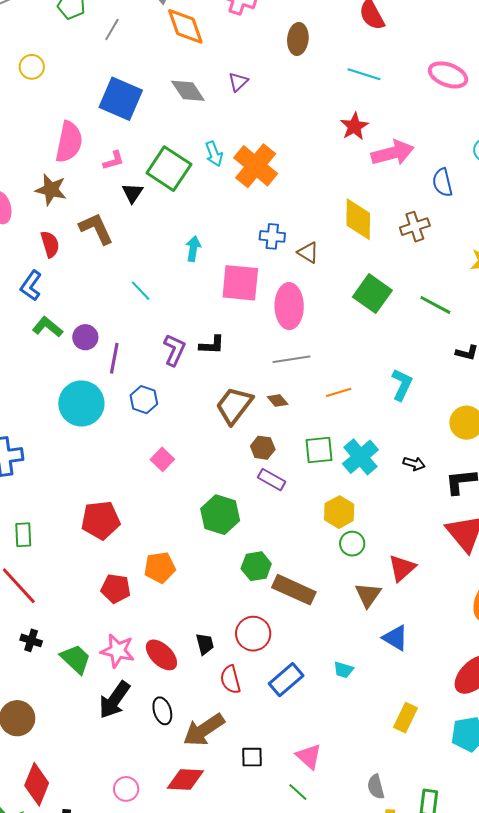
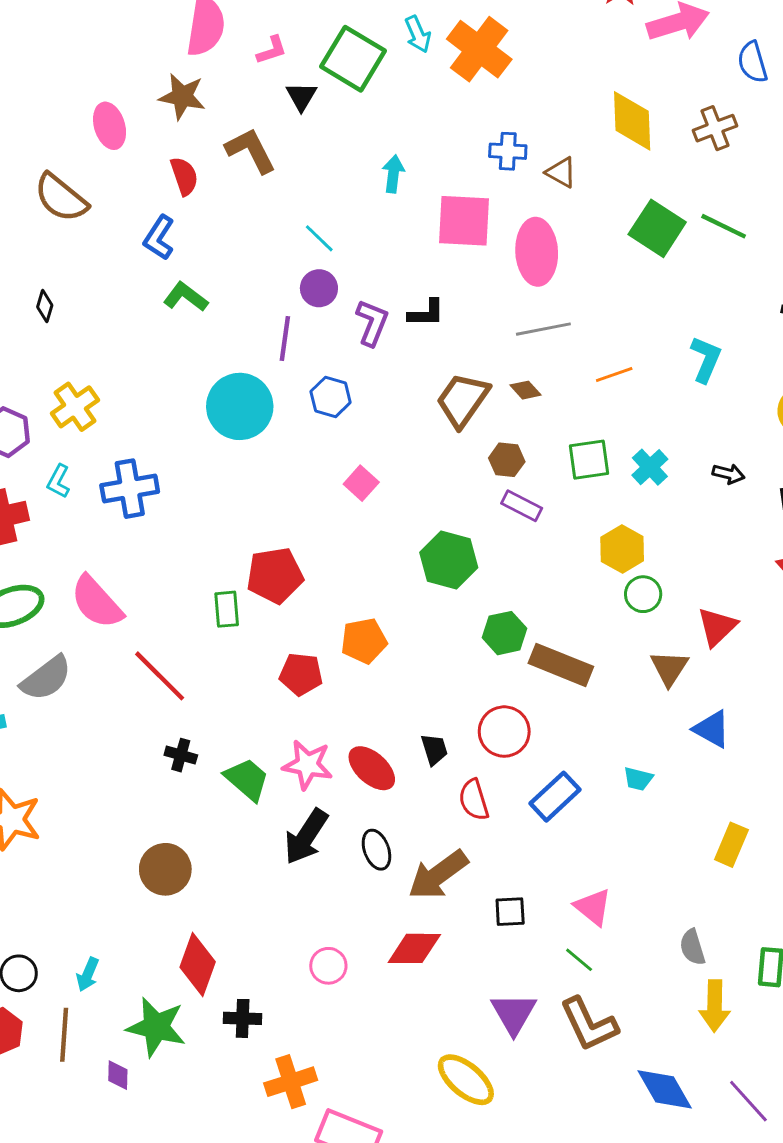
green line: (435, 305) -> (724, 226), moved
purple circle: (85, 337) -> (319, 288), moved
cyan cross: (360, 457) -> (650, 467), size x0.7
green rectangle: (23, 535) -> (227, 609), moved

